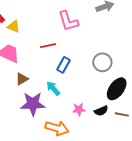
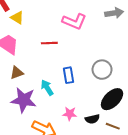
pink L-shape: (68, 21) -> (74, 21), turned -60
blue rectangle: (63, 65) -> (68, 75), moved, turned -49

